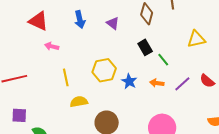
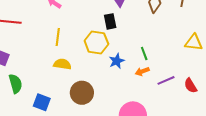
black rectangle: (145, 47) -> (110, 21), moved
green line: (163, 60) -> (144, 53), moved
orange arrow: (157, 83) -> (142, 71), turned -48

